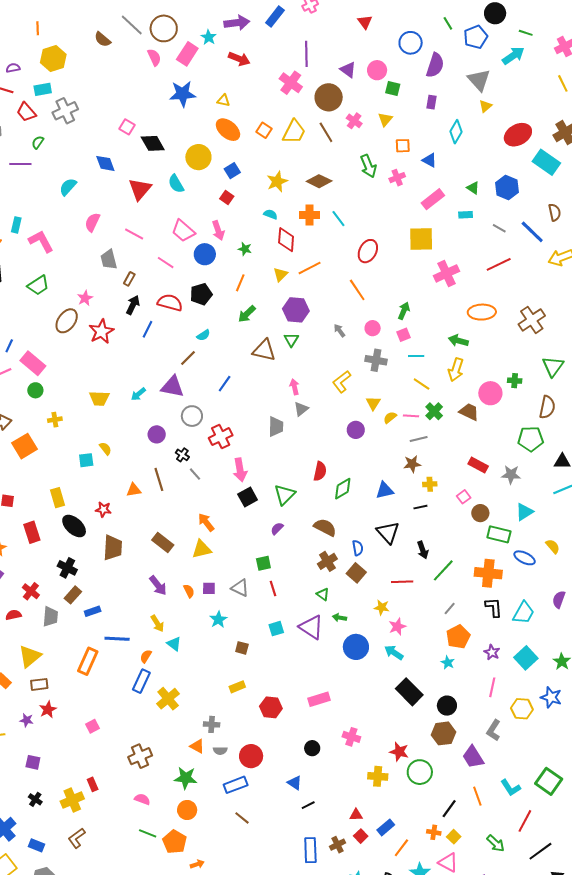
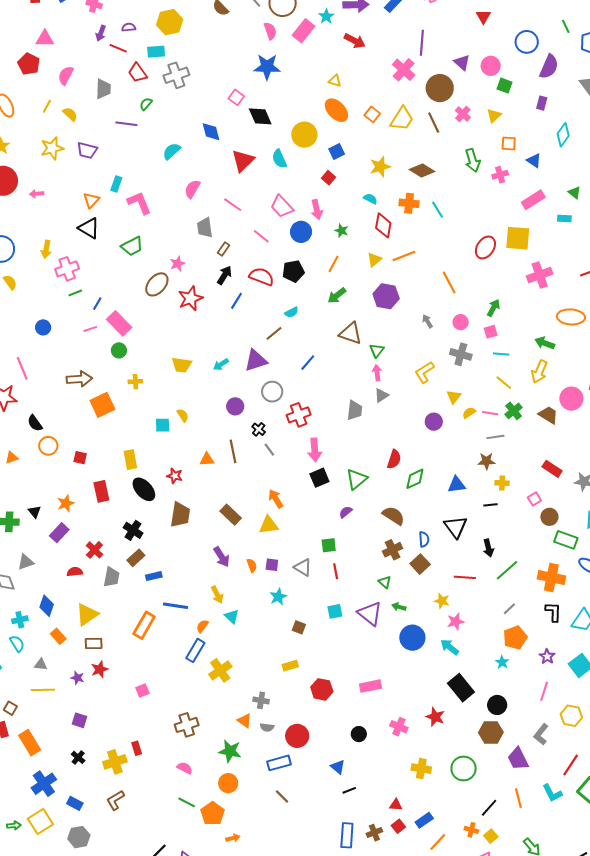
blue star: (183, 94) -> (267, 67), moved
red ellipse: (368, 251) -> (485, 247), moved
green triangle: (291, 340) -> (377, 351), moved
purple triangle: (172, 387) -> (256, 360), turned -35
red star: (399, 752) -> (435, 717), moved
red line: (525, 821) -> (571, 765), moved

